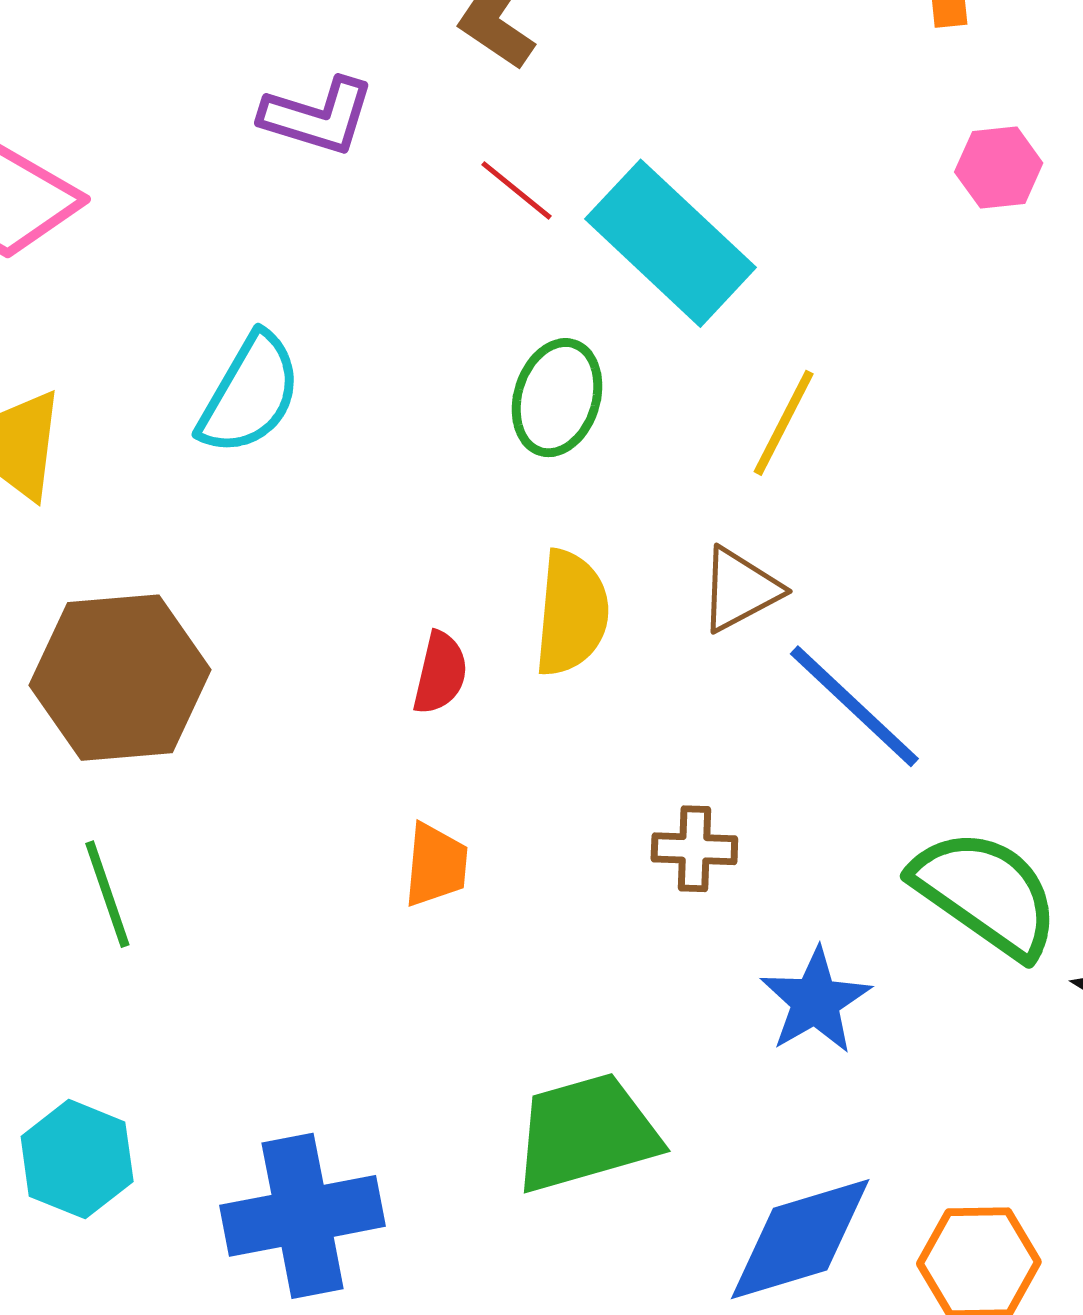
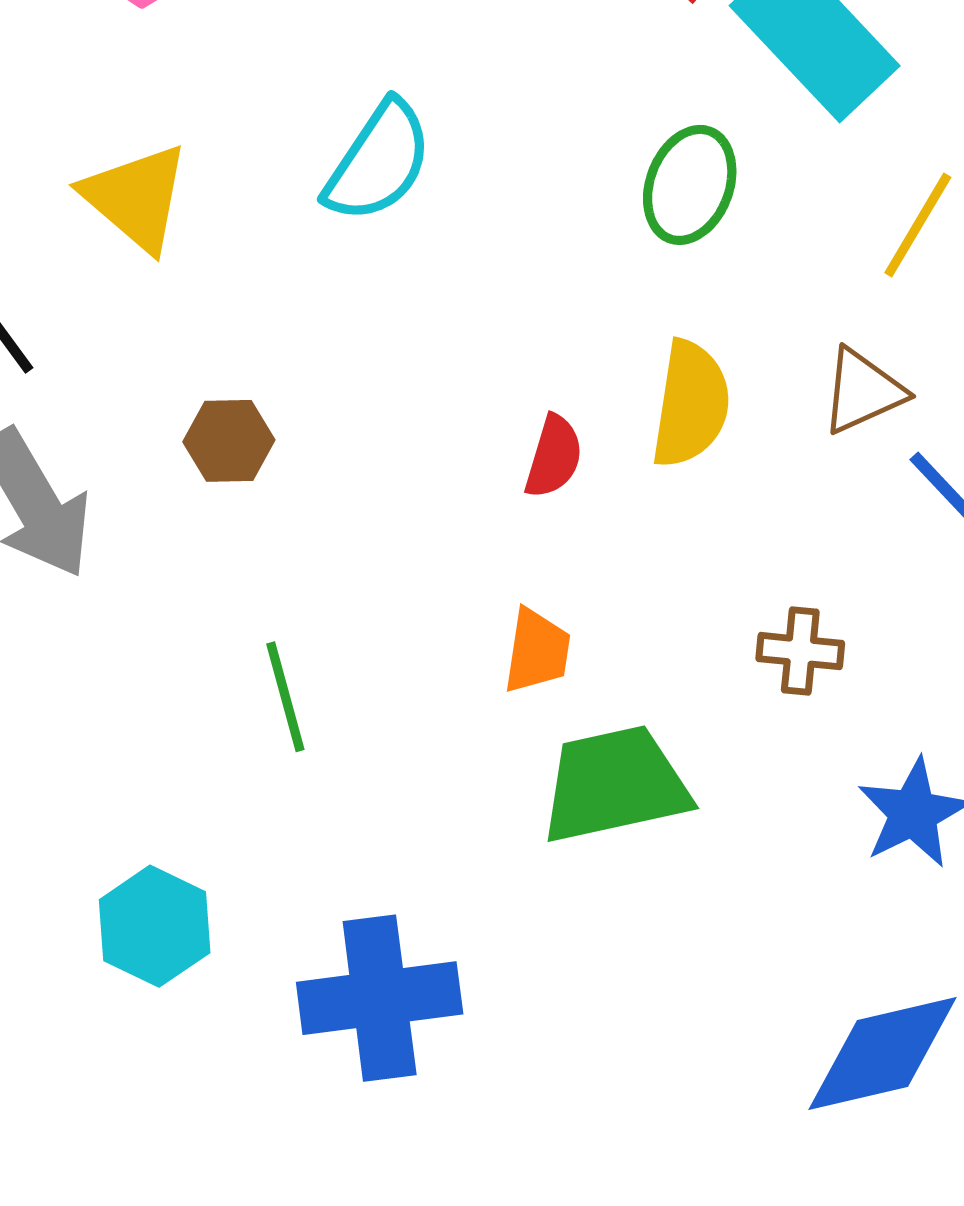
brown hexagon: (120, 678) -> (229, 441), size x0.5
green line: (107, 894) -> (285, 697), moved
green trapezoid: (586, 1133) -> (615, 785), moved

